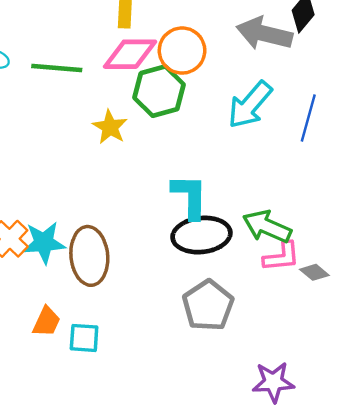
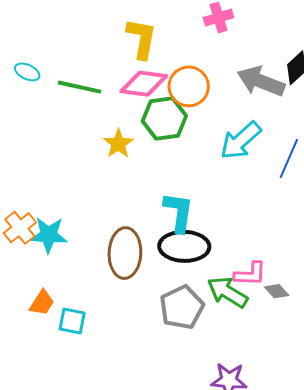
green arrow: (267, 227) -> (227, 292), moved
brown ellipse: (89, 256) -> (125, 253), moved

